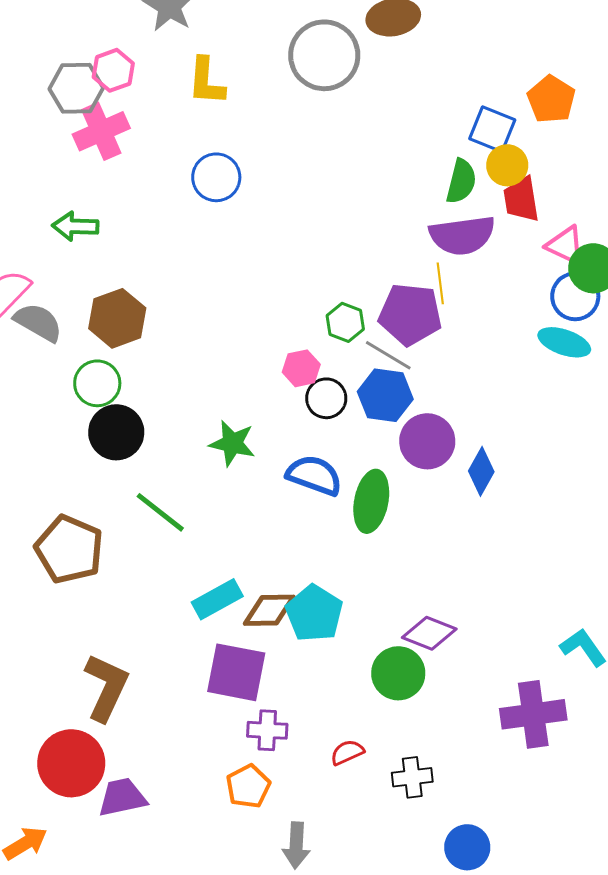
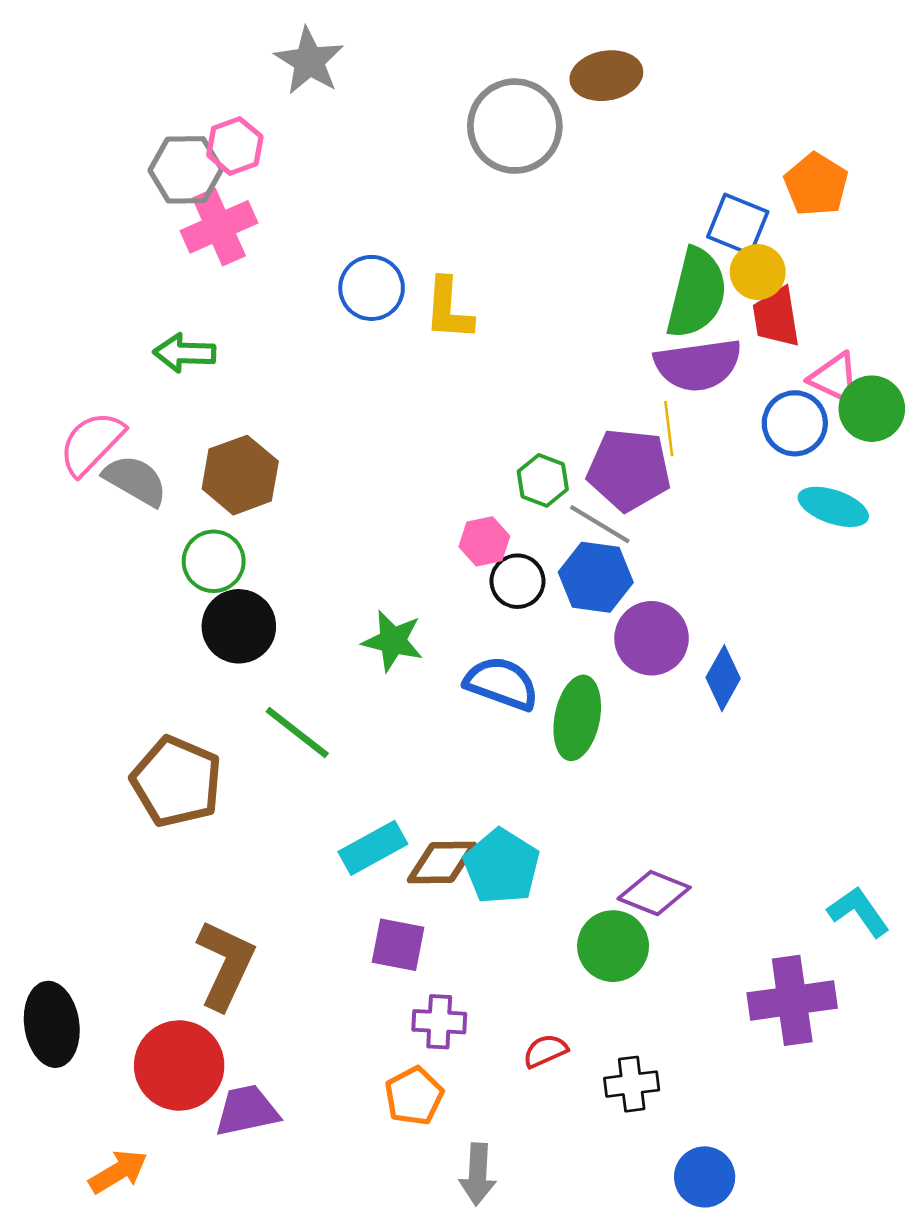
yellow L-shape: (206, 81) -> (448, 309), moved
green semicircle: (461, 181) -> (697, 293), size x1.5
blue circle: (575, 296) -> (795, 423), moved
purple square: (236, 672) -> (398, 945), size x0.7

